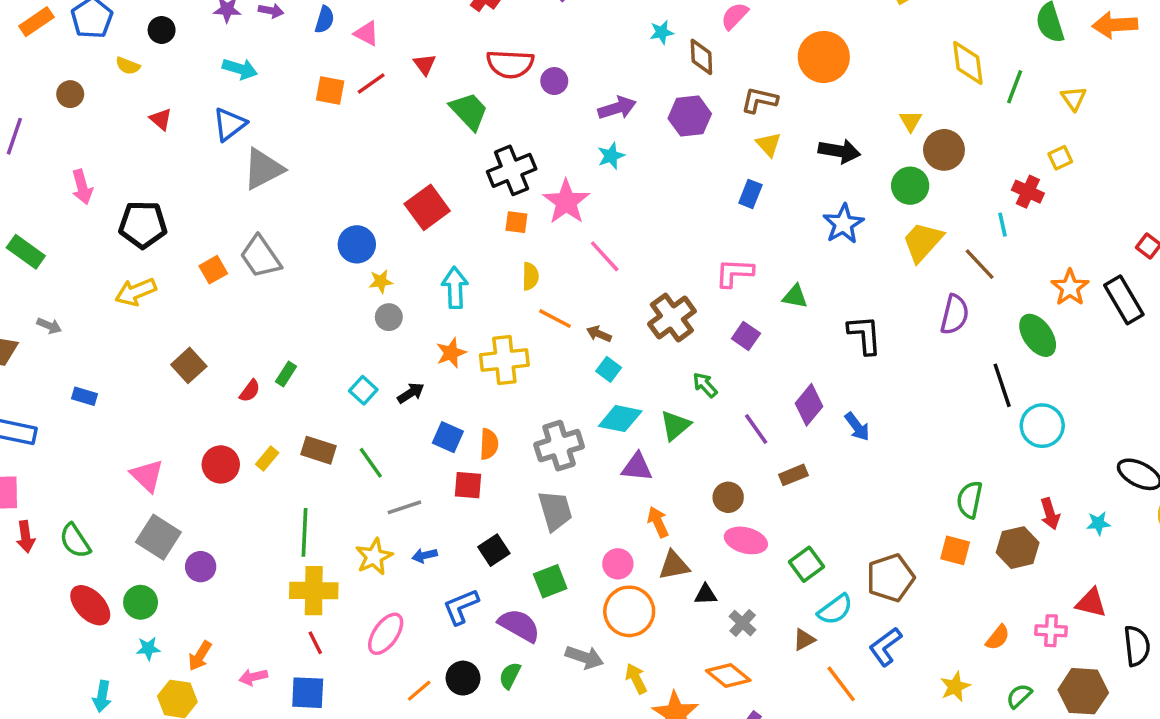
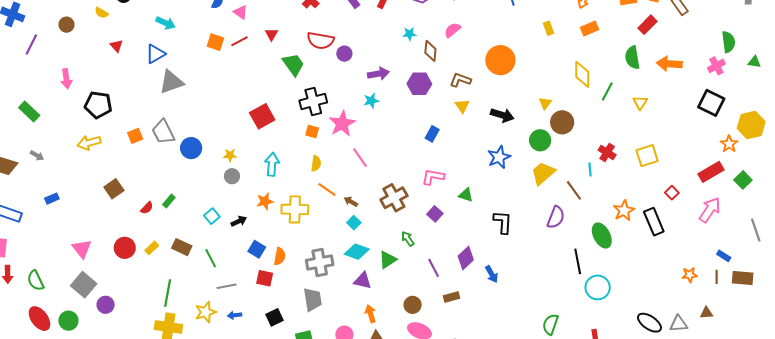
yellow square: (1060, 158) -> (647, 156), moved, size x1.6
blue rectangle: (750, 194) -> (432, 134), moved
blue circle: (357, 244) -> (191, 148), moved
blue rectangle: (84, 396) -> (52, 199), turned -48

